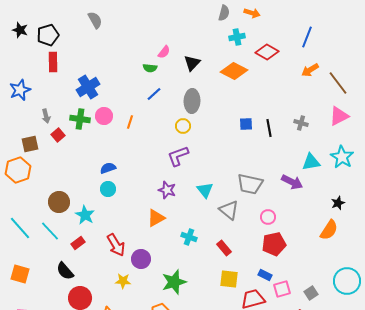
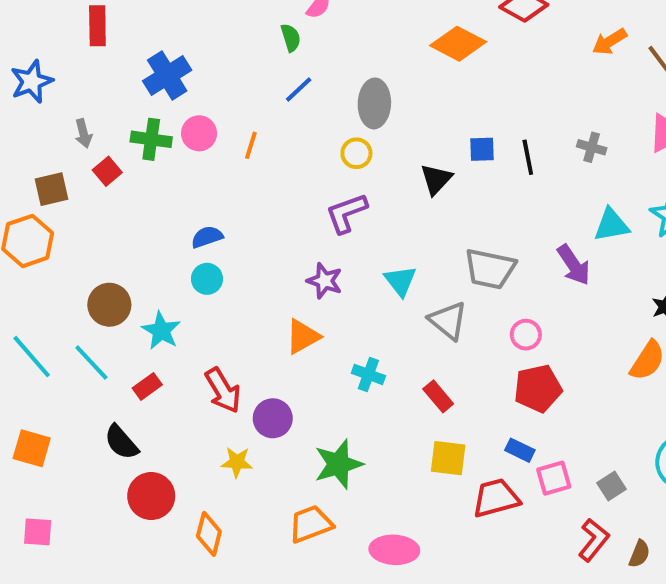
black triangle: (192, 63) -> (436, 179), moved
green semicircle: (150, 68) -> (291, 38), turned -112
purple arrow: (292, 182) -> (574, 265), turned 30

